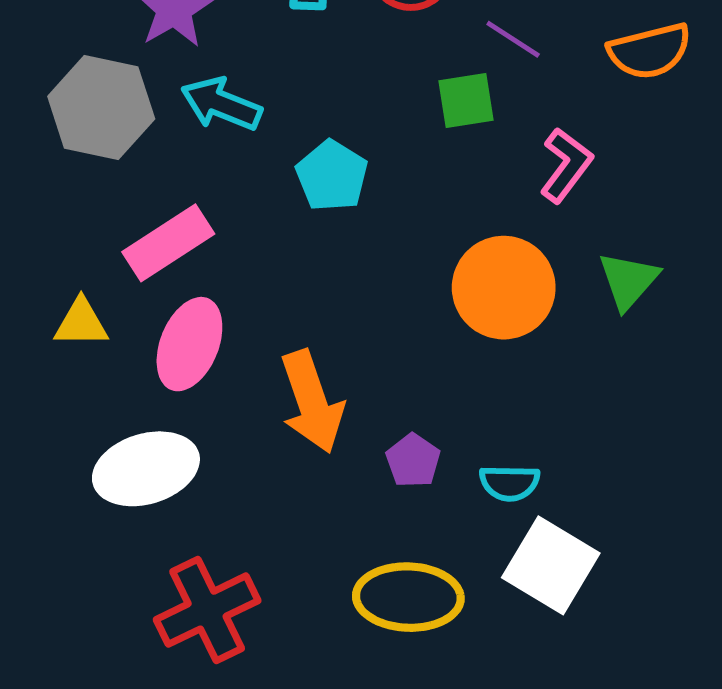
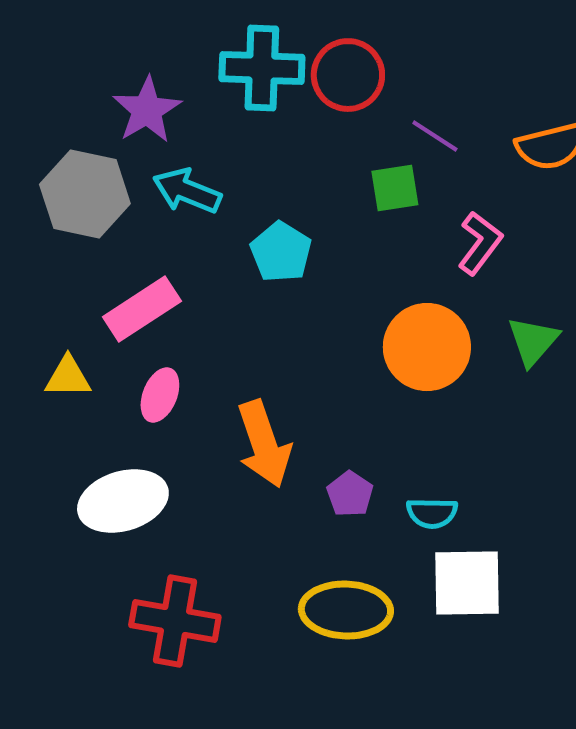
pink ellipse: (189, 344) -> (160, 395), size x0.7
white square: (551, 565) -> (467, 583), turned -32
red cross: (207, 610) -> (175, 621), turned 36

